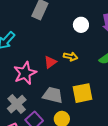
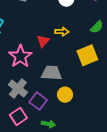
yellow square: (83, 93) -> (87, 55), moved

